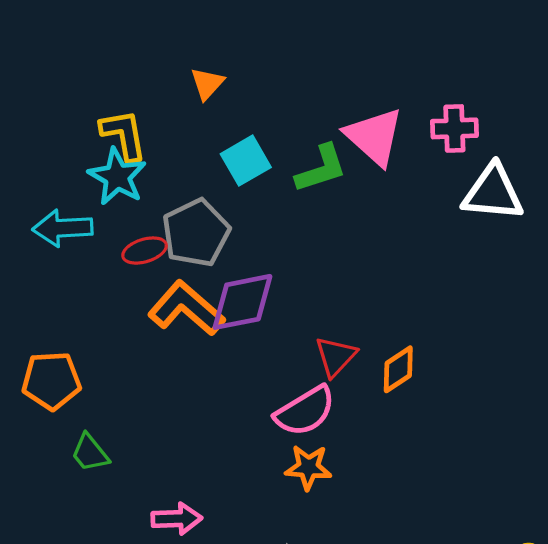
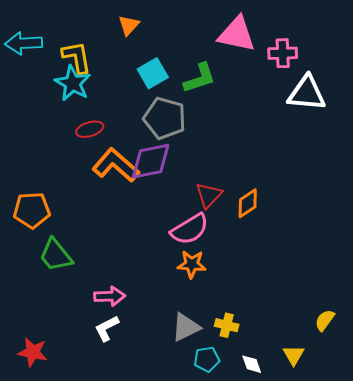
pink triangle: (374, 136) -> (237, 34), moved, turned -30
cyan arrow: (63, 228) -> (24, 43), moved
gray pentagon: (196, 233) -> (165, 118), moved, turned -30
green trapezoid: (90, 453) -> (56, 255), size x1.4

